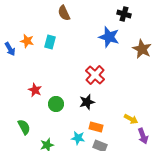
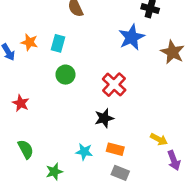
blue star: (109, 37) -> (131, 37), turned 30
red star: (35, 90) -> (21, 103), moved
green circle: (56, 104) -> (65, 75), moved
cyan star: (78, 138) -> (84, 152), moved

